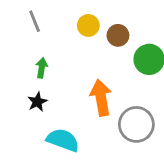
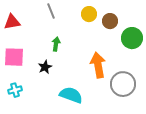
black star: (37, 102) -> (45, 67), moved

